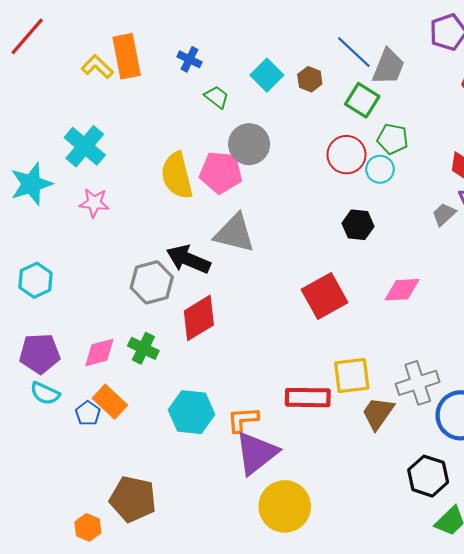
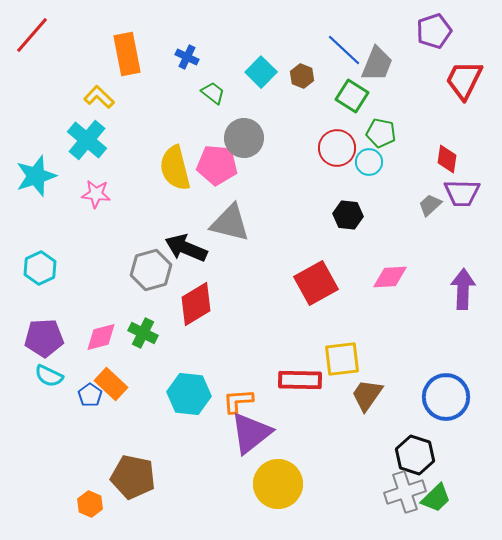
yellow L-shape: (97, 67) -> (99, 97), moved
gray cross: (418, 383) -> (405, 492), moved

